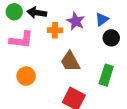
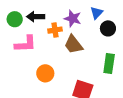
brown trapezoid: (70, 62) -> (73, 45), moved
orange circle: (26, 76) -> (45, 73), moved

